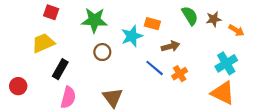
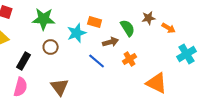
green semicircle: (190, 16) -> (128, 28), moved
cyan cross: (226, 63) -> (187, 54), moved
black rectangle: (60, 69) -> (24, 61), moved
orange cross: (180, 74) -> (130, 59), moved

